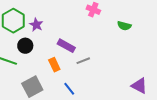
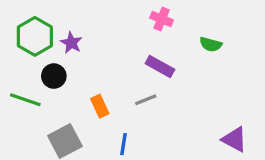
purple rectangle: (66, 46) -> (160, 67), moved
blue line: (69, 89) -> (124, 144), turned 48

